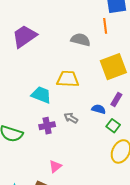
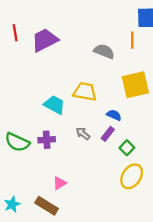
purple rectangle: (116, 100) -> (108, 134), moved
blue semicircle: (99, 109) -> (114, 115), moved
purple cross: (47, 126) -> (47, 140), moved

